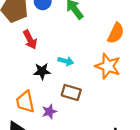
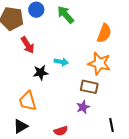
brown rectangle: (71, 92) -> (89, 87), moved
purple star: (49, 112) -> (83, 107), moved

